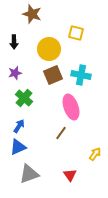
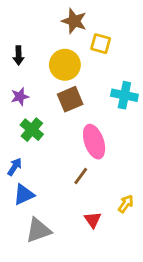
brown star: (32, 14) -> (74, 21), moved
cyan cross: (81, 75) -> (124, 95), moved
blue arrow: (19, 126) -> (15, 167), moved
red triangle: (70, 175) -> (93, 220), moved

